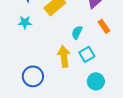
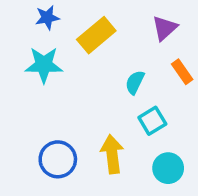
cyan star: (25, 22) -> (44, 65), size x1.5
yellow arrow: (64, 56) -> (112, 154), moved

